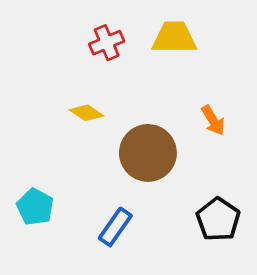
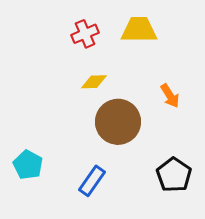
yellow diamond: (87, 113) -> (94, 82), moved, turned -36

